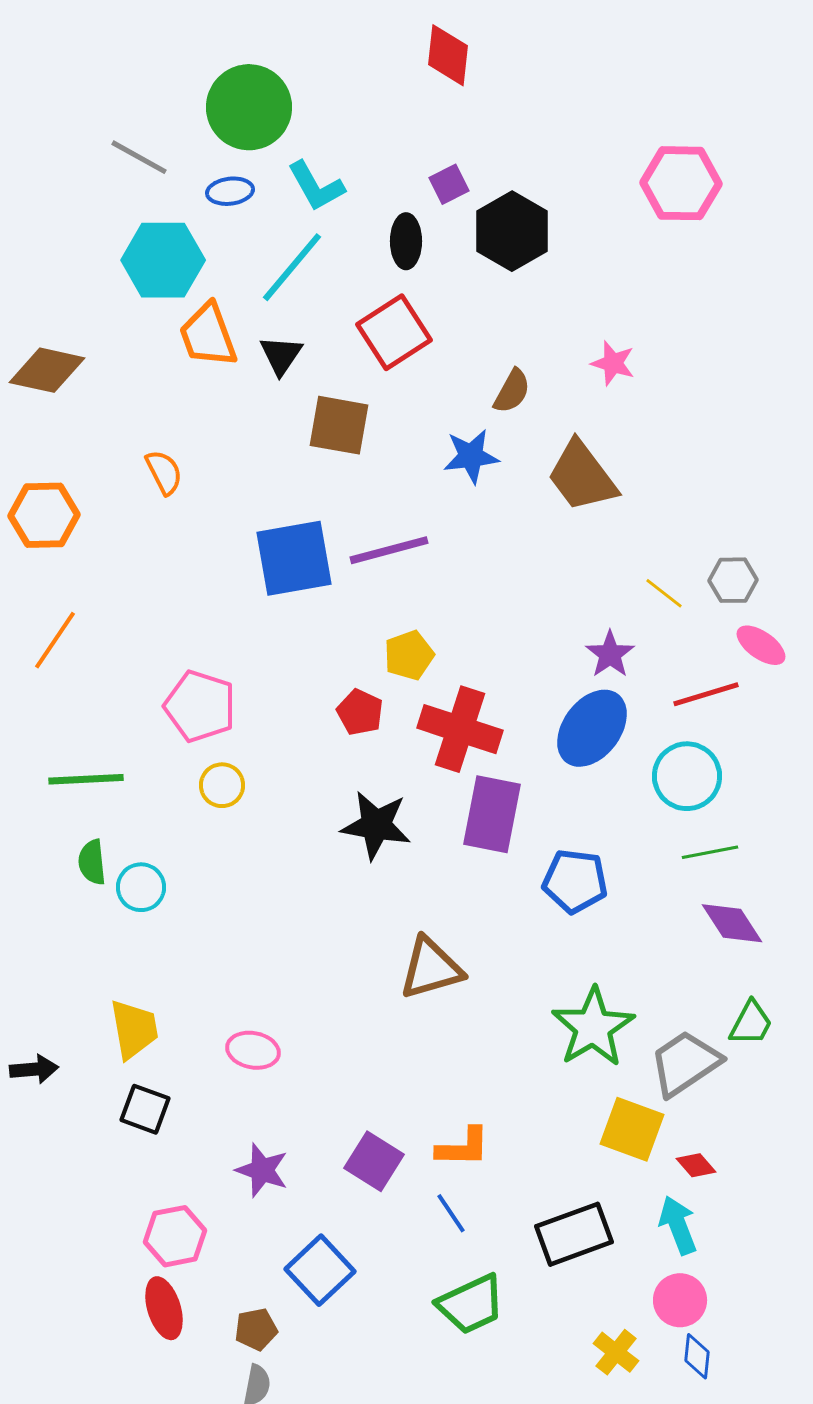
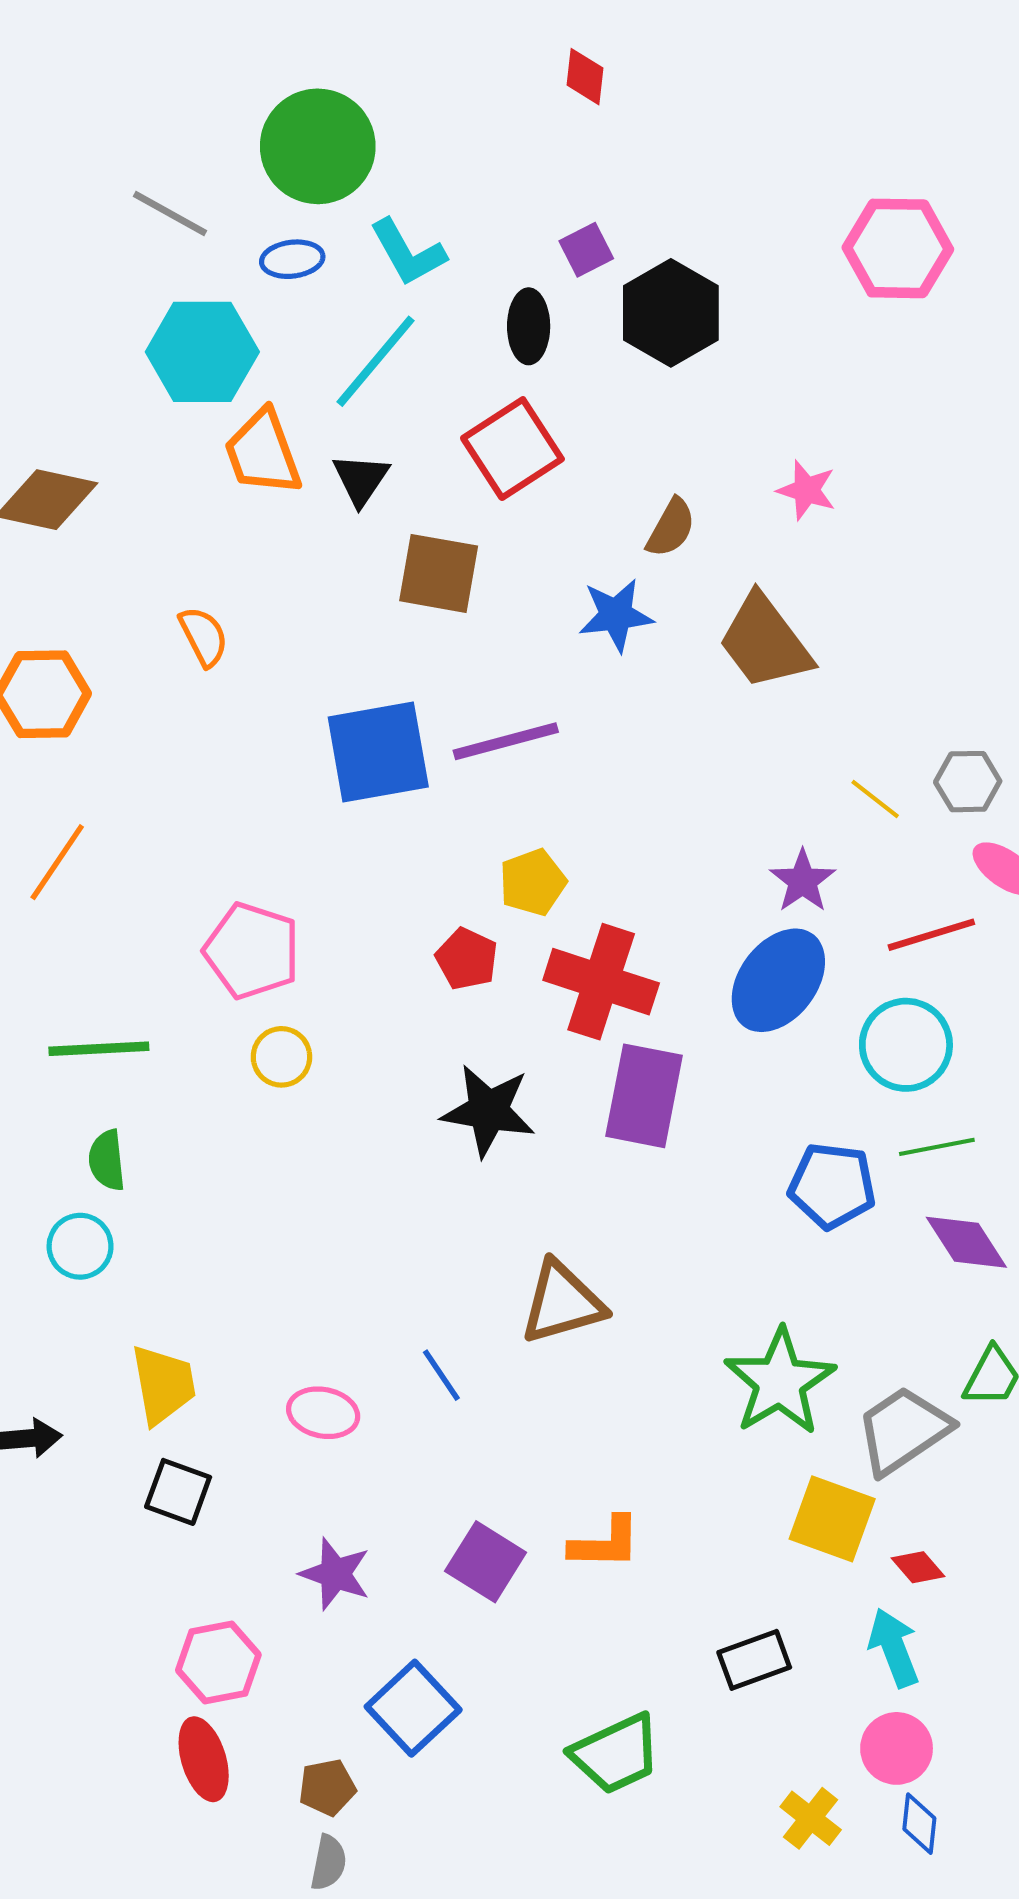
red diamond: (448, 55) -> (585, 77), size x0.7
blue pentagon: (575, 881) -> (832, 1186), moved
cyan circle: (141, 887) -> (80, 1246), moved
blue line: (451, 1213) -> (441, 1375), moved
black rectangle: (574, 1234) -> (754, 1660), size x0.7

